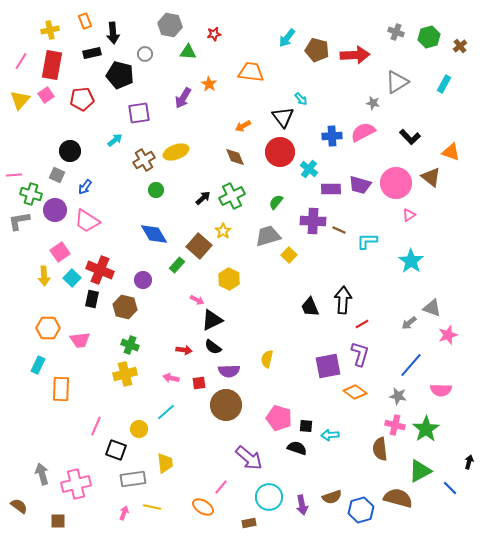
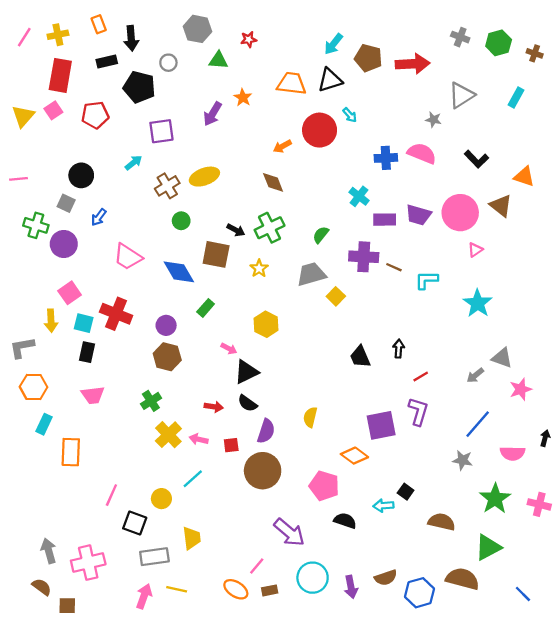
brown cross: (460, 46) -> (535, 53), turned -32
pink line: (21, 61) -> (24, 37), moved
black triangle: (283, 117) -> (330, 80), moved, turned 50
pink semicircle: (363, 132) -> (422, 153), turned 50
red circle: (280, 152) -> (320, 130), moved
pink line: (14, 175) -> (18, 179), moved
black arrow: (203, 198) -> (236, 230), turned 70
gray L-shape: (19, 221) -> (22, 347), moved
pink trapezoid: (87, 221) -> (128, 257), moved
brown square: (199, 246) -> (216, 254), moved, turned -30
cyan square: (72, 278) -> (84, 323), turned -30
black rectangle: (92, 299) -> (87, 352), moved
black arrow: (343, 300) -> (399, 349), size x0.6
brown hexagon: (125, 307) -> (167, 357), moved
orange hexagon: (48, 328) -> (34, 387), moved
green cross: (130, 345) -> (151, 401), turned 36
purple semicircle: (229, 371) -> (266, 431), turned -70
yellow cross: (125, 374) -> (168, 435), moved, turned -30
orange diamond: (355, 392) -> (354, 456), moved
pink cross: (395, 425) -> (539, 504), moved
black square: (306, 426) -> (406, 492), moved, turned 32
brown semicircle: (380, 449) -> (442, 522), turned 110
black arrow: (469, 462) -> (545, 438), moved
blue line: (450, 488) -> (523, 594), moved
brown semicircle: (19, 506) -> (42, 587), moved
pink arrow: (124, 513) -> (144, 596), size x1.5
brown rectangle: (249, 523) -> (270, 590), moved

